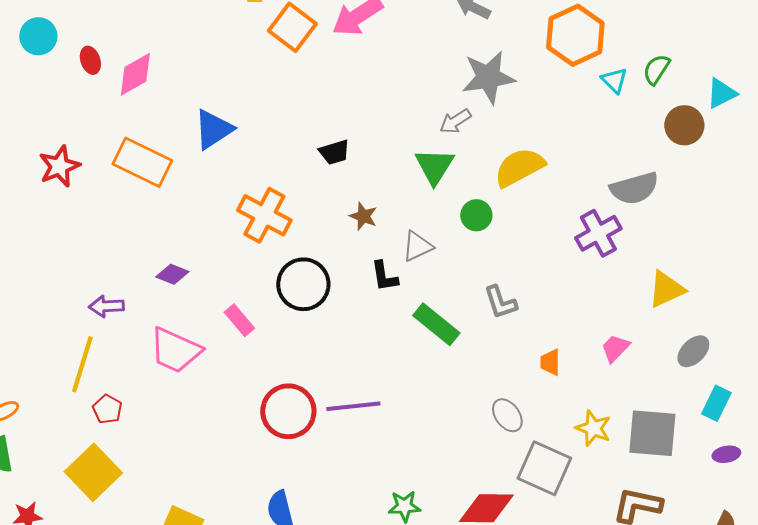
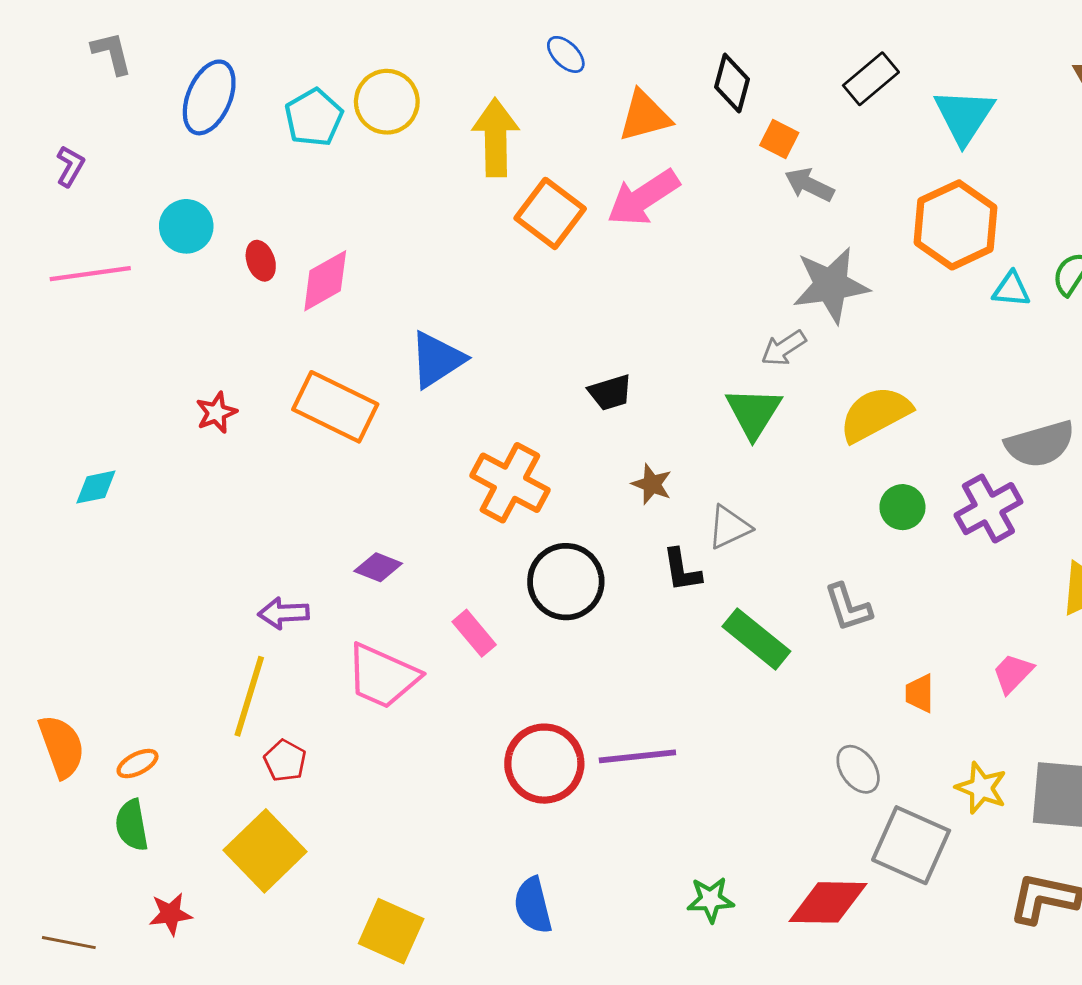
cyan triangle: (614, 80) -> (1011, 289), turned -40
red star: (59, 166) -> (216, 413), size x0.7
green circle: (476, 215) -> (902, 507), moved

